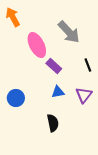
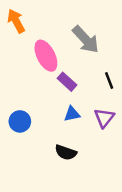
black semicircle: (53, 123) -> (66, 152), turned 120

